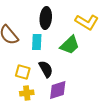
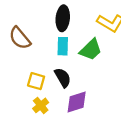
cyan rectangle: (37, 42) -> (63, 46), moved
yellow cross: (27, 93) -> (41, 105), turned -32

